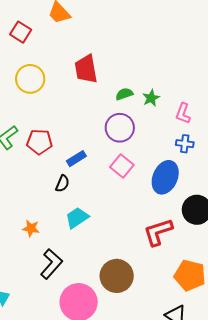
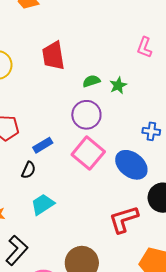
pink L-shape: (183, 113) -> (144, 47), moved
pink square: (122, 166) -> (88, 153), size x1.4
blue ellipse: (165, 177) -> (131, 165), turned -76

